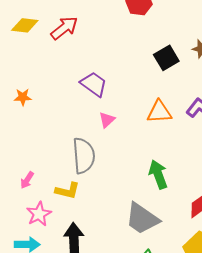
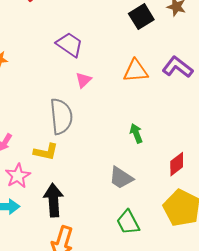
green arrow: (158, 174) -> (136, 133), size x0.7
gray trapezoid: (142, 219) -> (121, 178), size x0.7

